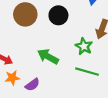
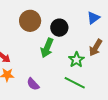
green arrow: (48, 57) -> (47, 48), moved, turned -108
purple semicircle: (32, 85) -> (33, 84), moved, turned 72

